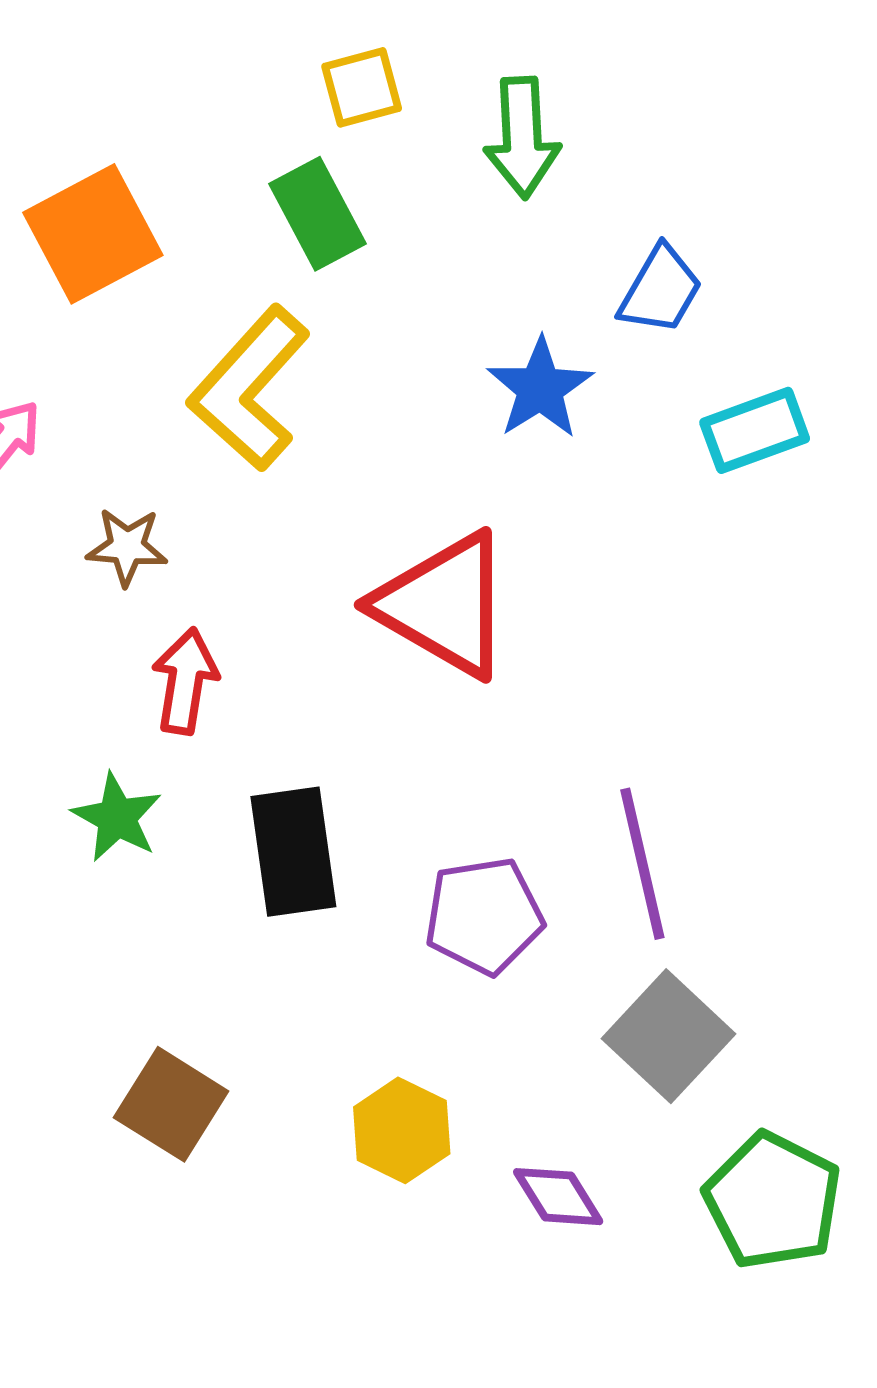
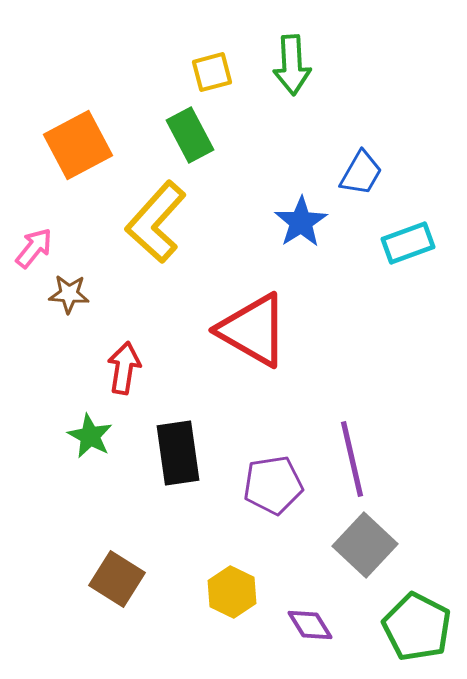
green arrow: (522, 138) -> (292, 65), moved
brown star: (127, 547) -> (69, 294), moved

